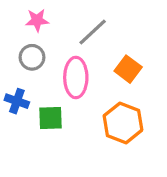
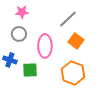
gray line: (93, 32) -> (68, 19), moved

